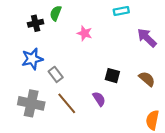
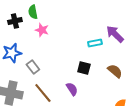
cyan rectangle: (121, 11) -> (95, 43), moved
green semicircle: (56, 13) -> (33, 12), turned -32
pink star: (85, 33) -> (42, 30), moved

